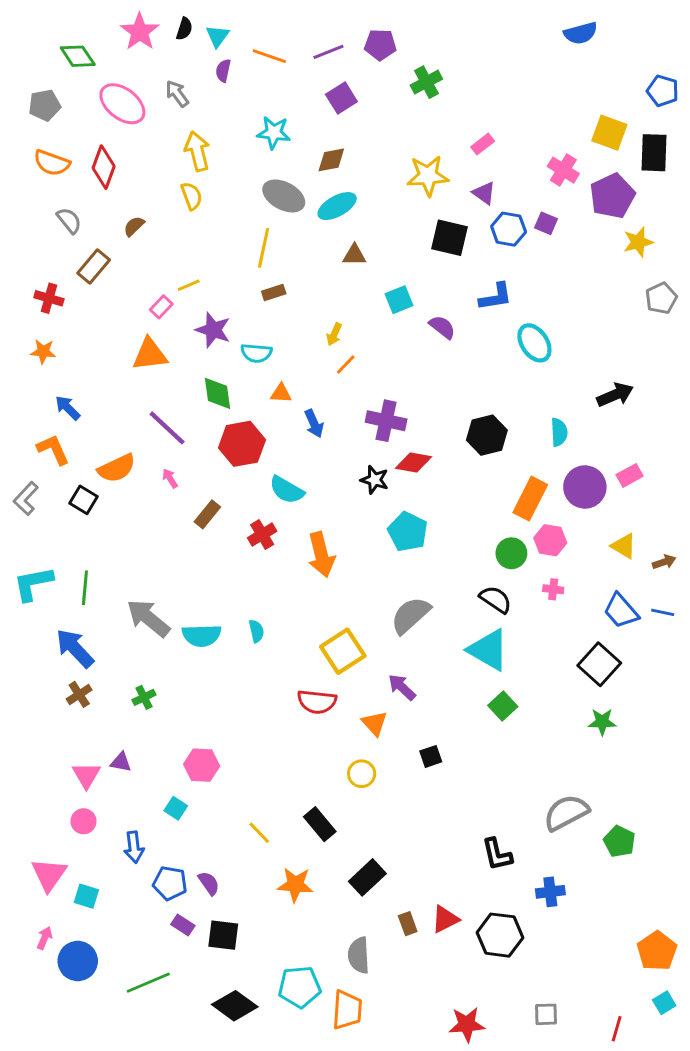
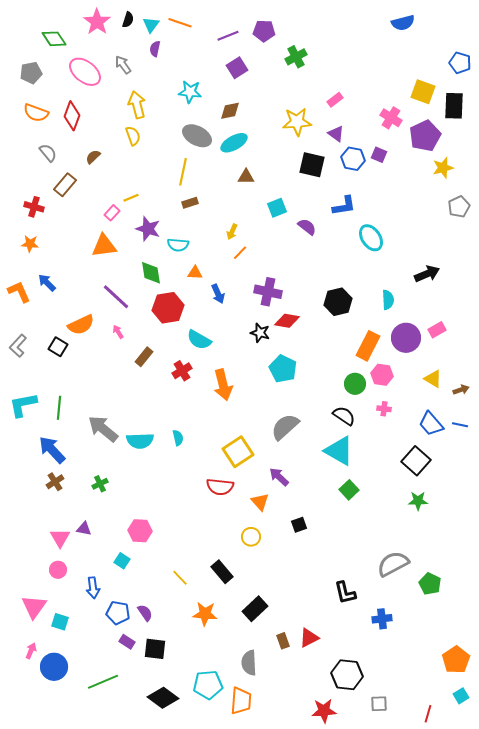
orange line: (269, 56) -> (180, 23), moved
orange L-shape: (53, 450) -> (19, 292), moved
black hexagon: (500, 935) -> (347, 675), moved

